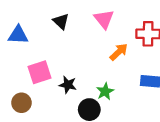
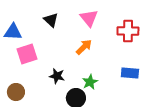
orange arrow: (119, 52) -> (84, 47), moved
pink square: (40, 72) -> (27, 54), moved

